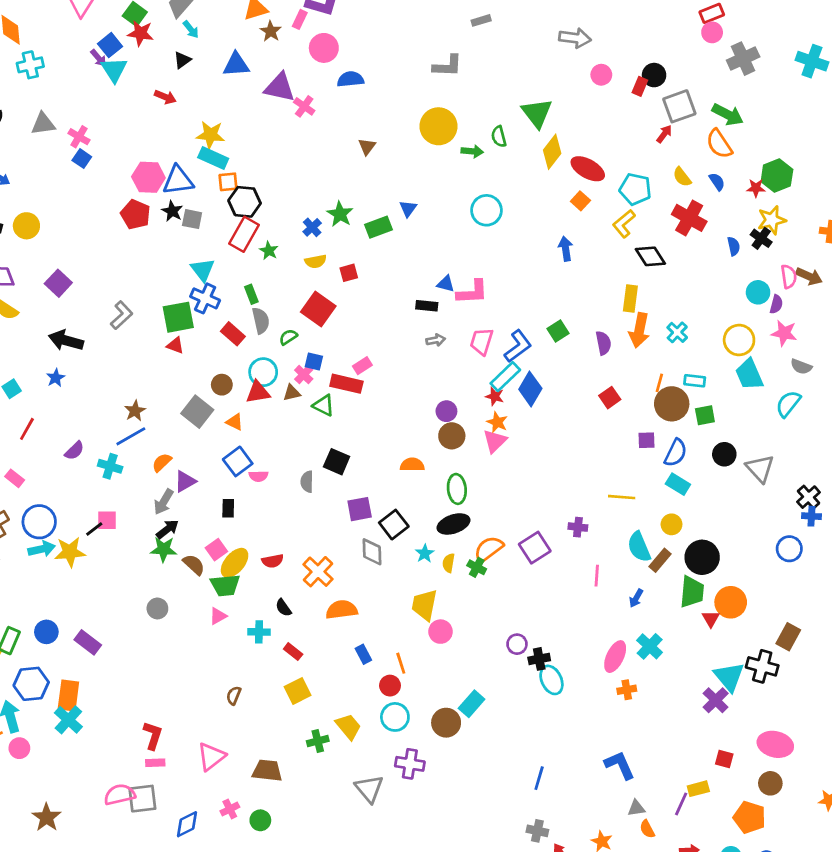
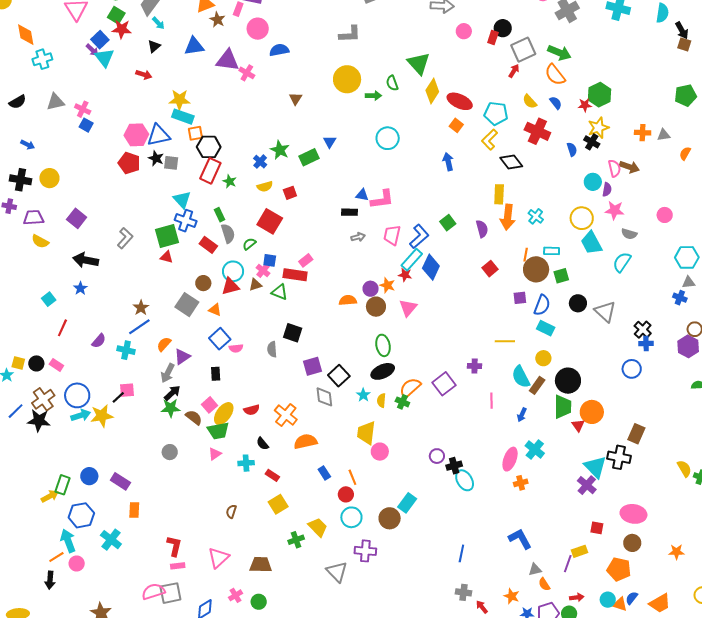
orange star: (497, 422) -> (387, 285), moved
orange semicircle: (412, 465) -> (348, 300), moved
orange rectangle: (68, 695) -> (134, 510), moved, size x0.7

